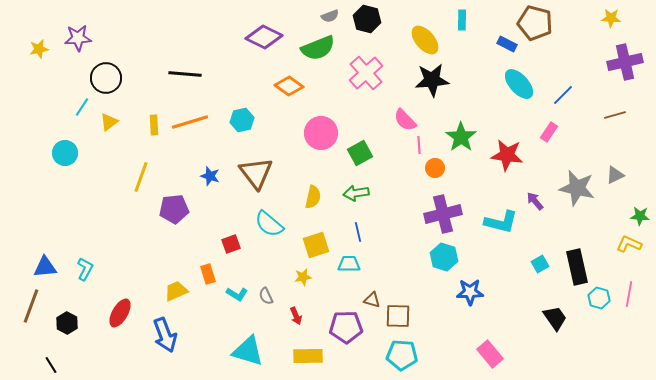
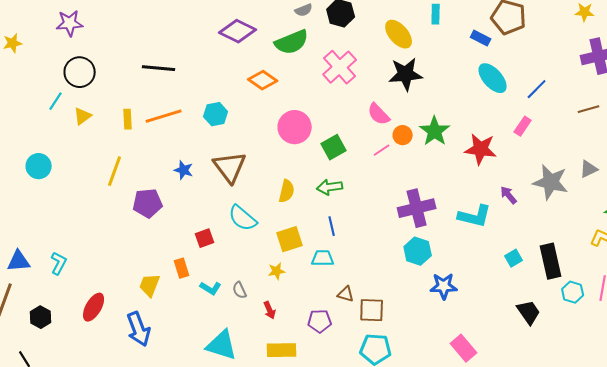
purple star: (78, 38) -> (70, 23), moved
pink line: (419, 145) -> (382, 150), moved, turned 60
cyan circle: (65, 153) -> (39, 166), moved
orange circle: (435, 168) -> (403, 135), moved
yellow trapezoid: (176, 291) -> (150, 285), turned -45
purple pentagon: (346, 327) -> (320, 321), size x0.7

